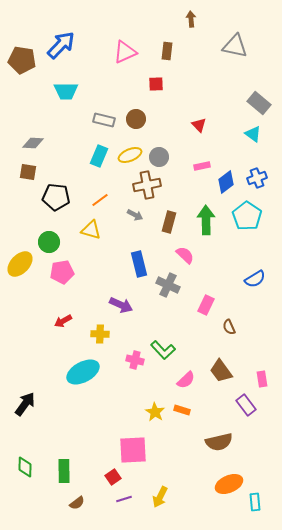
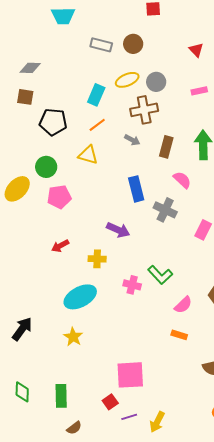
cyan rectangle: (99, 156) -> (96, 95), moved
yellow star: (155, 412) -> (73, 337), moved
purple line: (124, 499) -> (129, 417), moved

